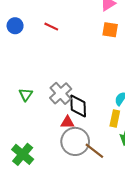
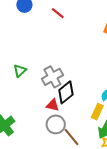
black diamond: (78, 106) -> (66, 92), turned 40
gray circle: (75, 141) -> (56, 124), size x0.7

